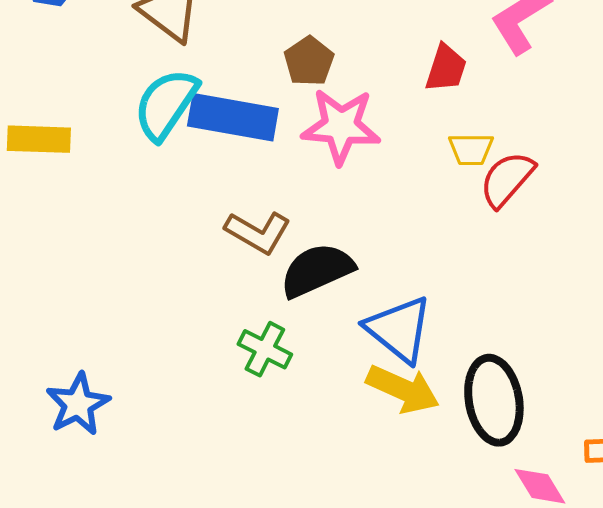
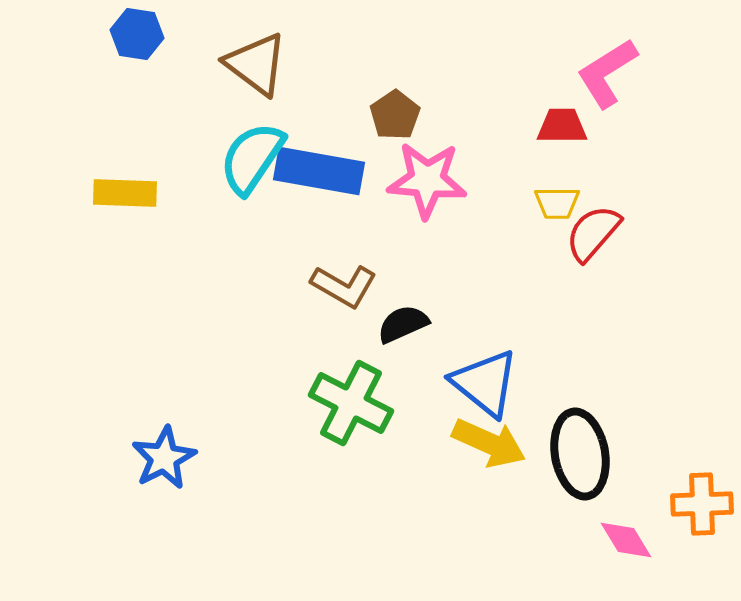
red trapezoid: (446, 68) -> (562, 126), moved, turned -108
black semicircle: (317, 270) -> (403, 324), size x0.7
green cross: (265, 349) -> (351, 403), size x1.5

